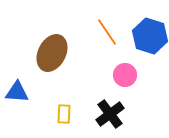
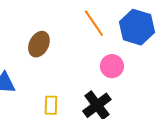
brown ellipse: (52, 53) -> (39, 44), size x0.7

